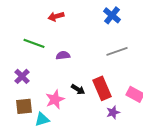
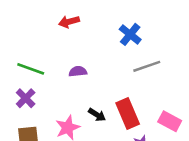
blue cross: (112, 15) -> (130, 34), moved
green line: (34, 43) -> (31, 69), moved

